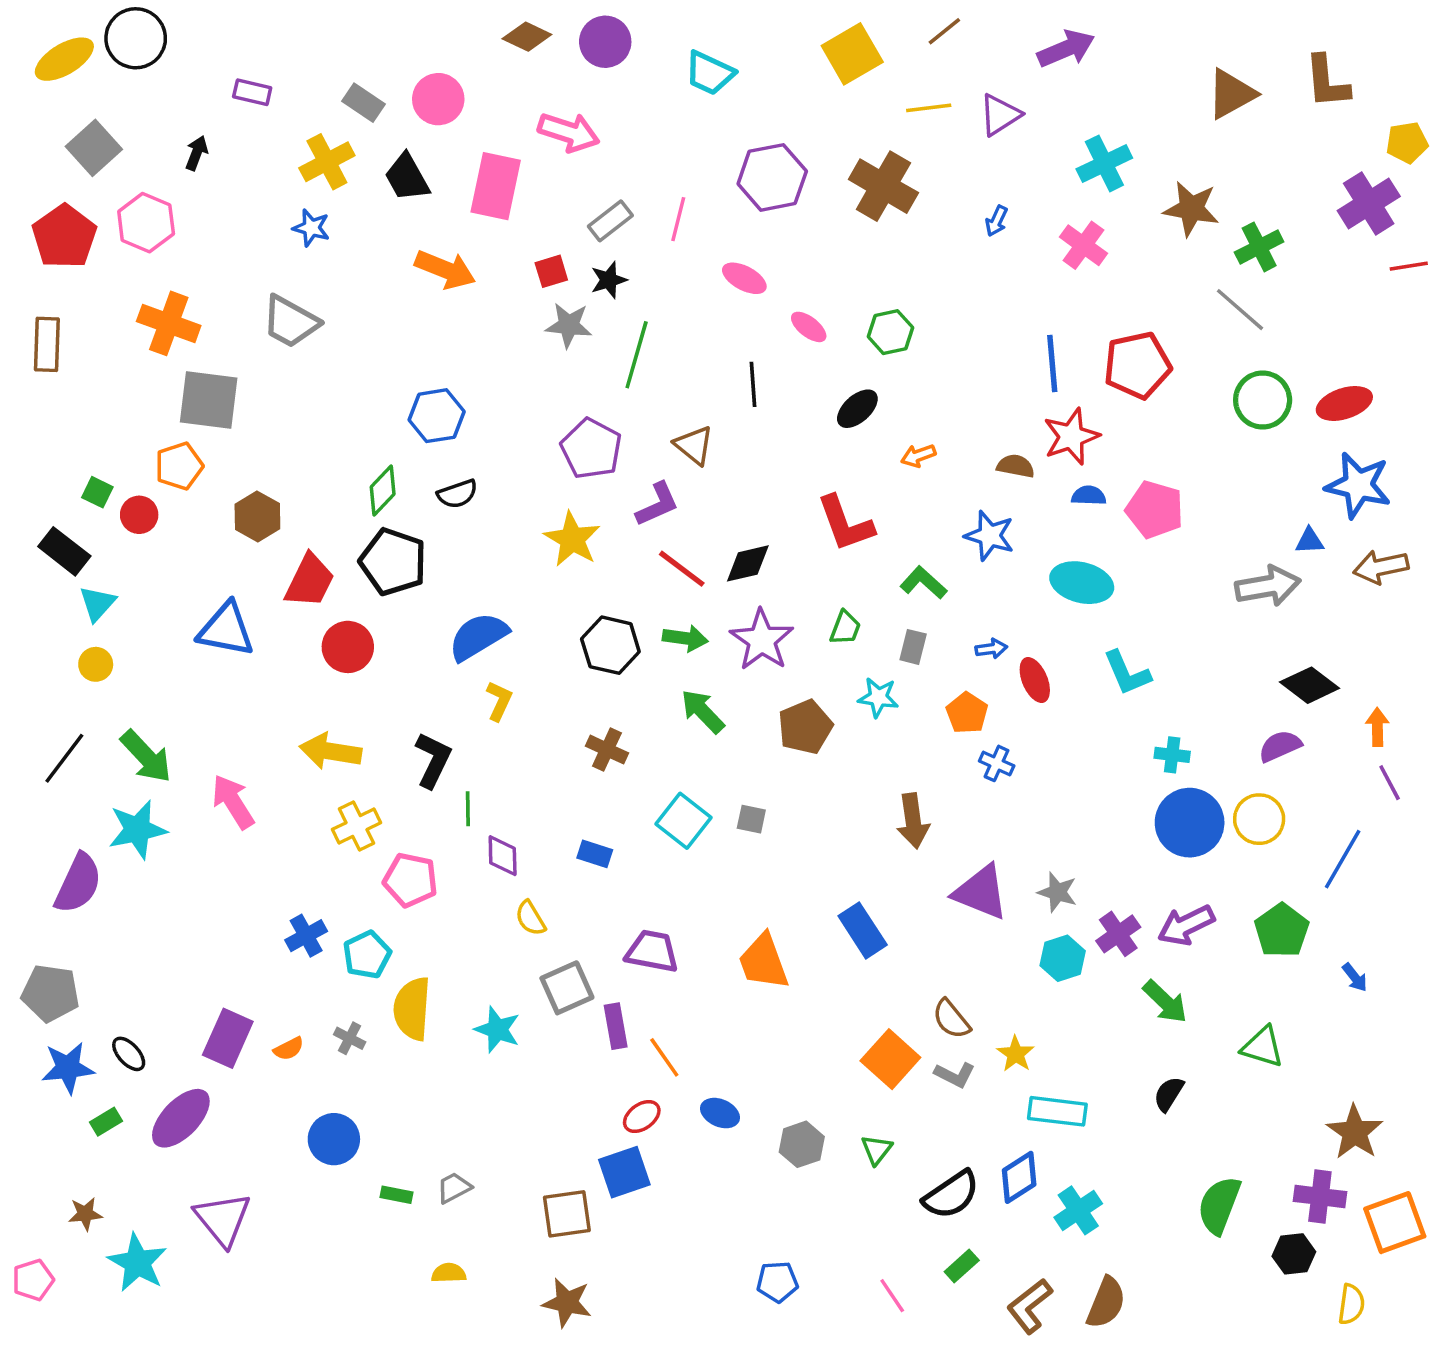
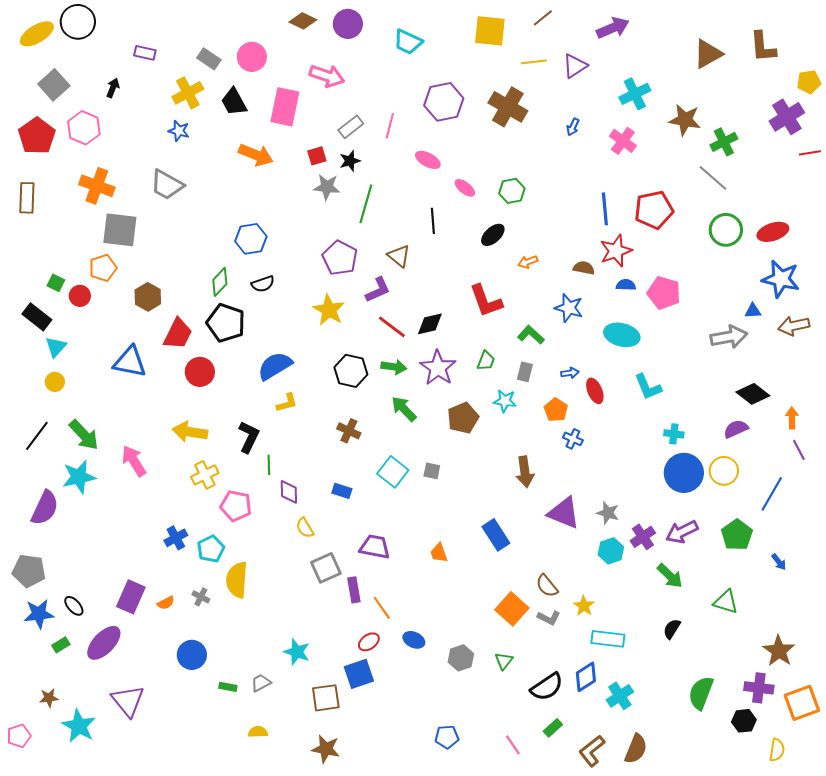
yellow square: (852, 54) -> (490, 31), turned 36
yellow L-shape: (499, 701) -> (287, 403), turned 50
orange trapezoid: (763, 962) -> (439, 553), size x0.6
cyan star: (497, 1030) -> (297, 652), moved

